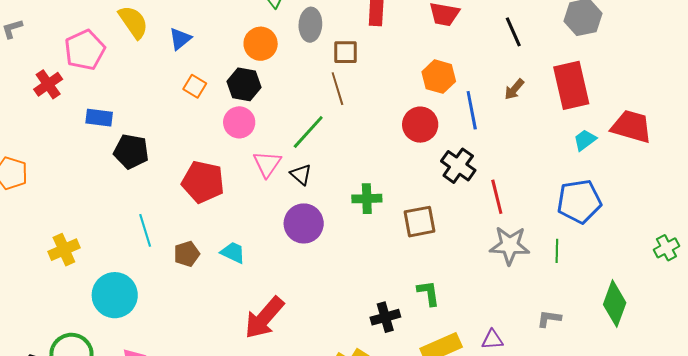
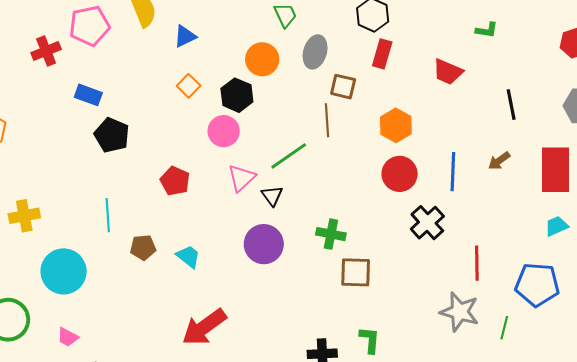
orange hexagon: (439, 77) -> (396, 125), moved
red pentagon: (203, 182) -> (175, 181), size x0.7
red line: (497, 197) -> (477, 263), moved
brown square: (420, 222) -> (356, 272), moved

